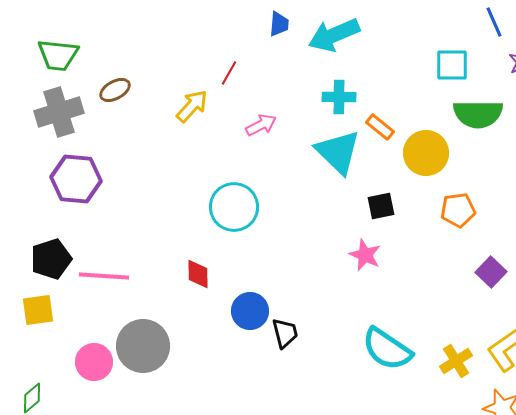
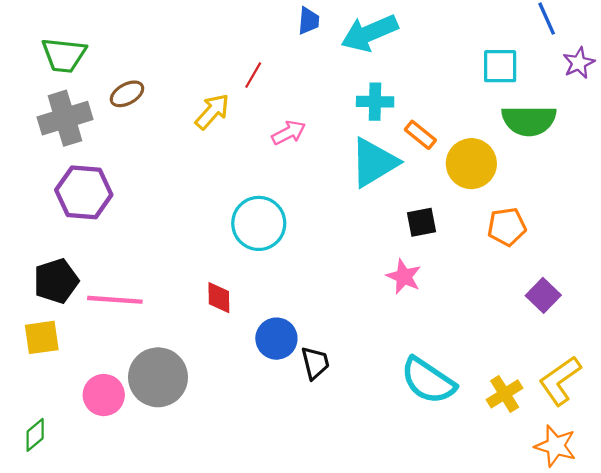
cyan triangle: (338, 152) -> (374, 163), turned 45

